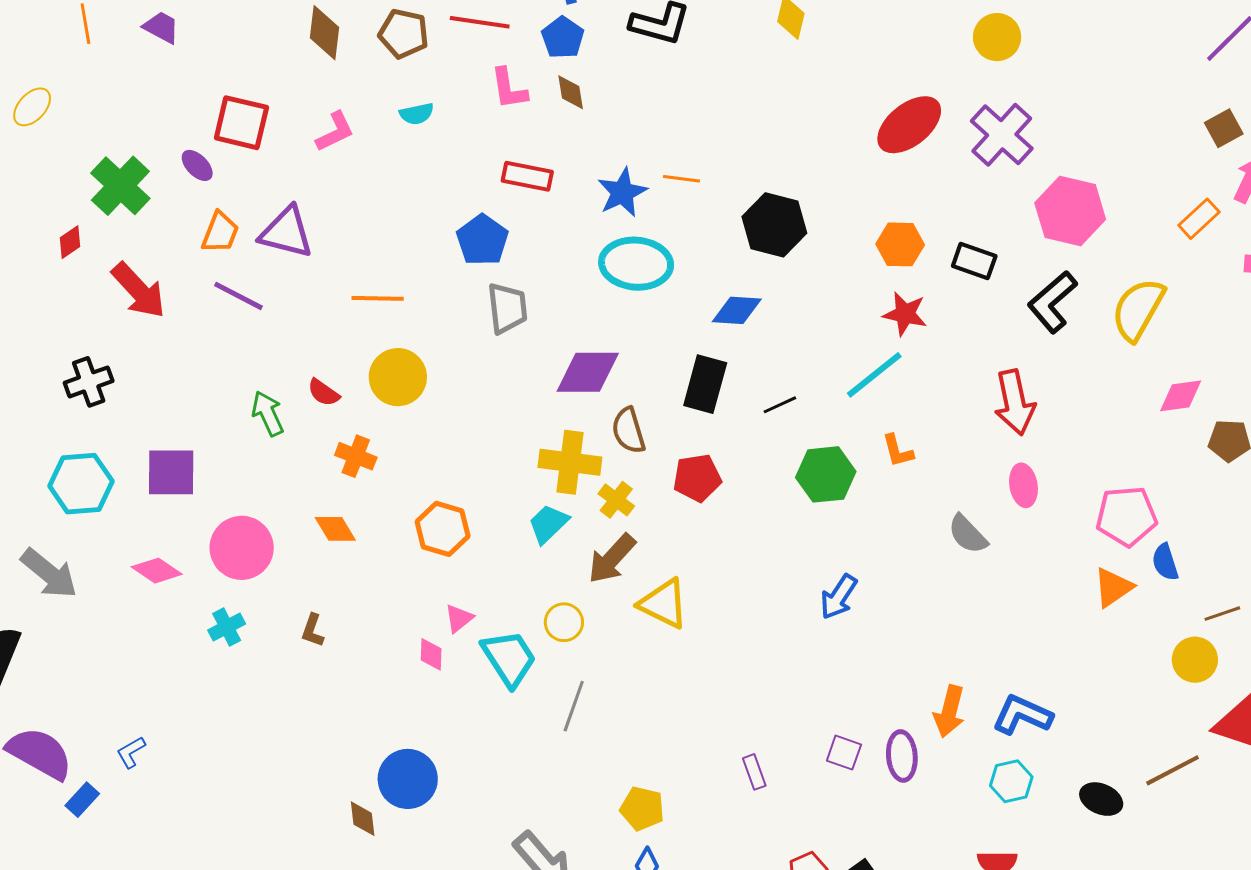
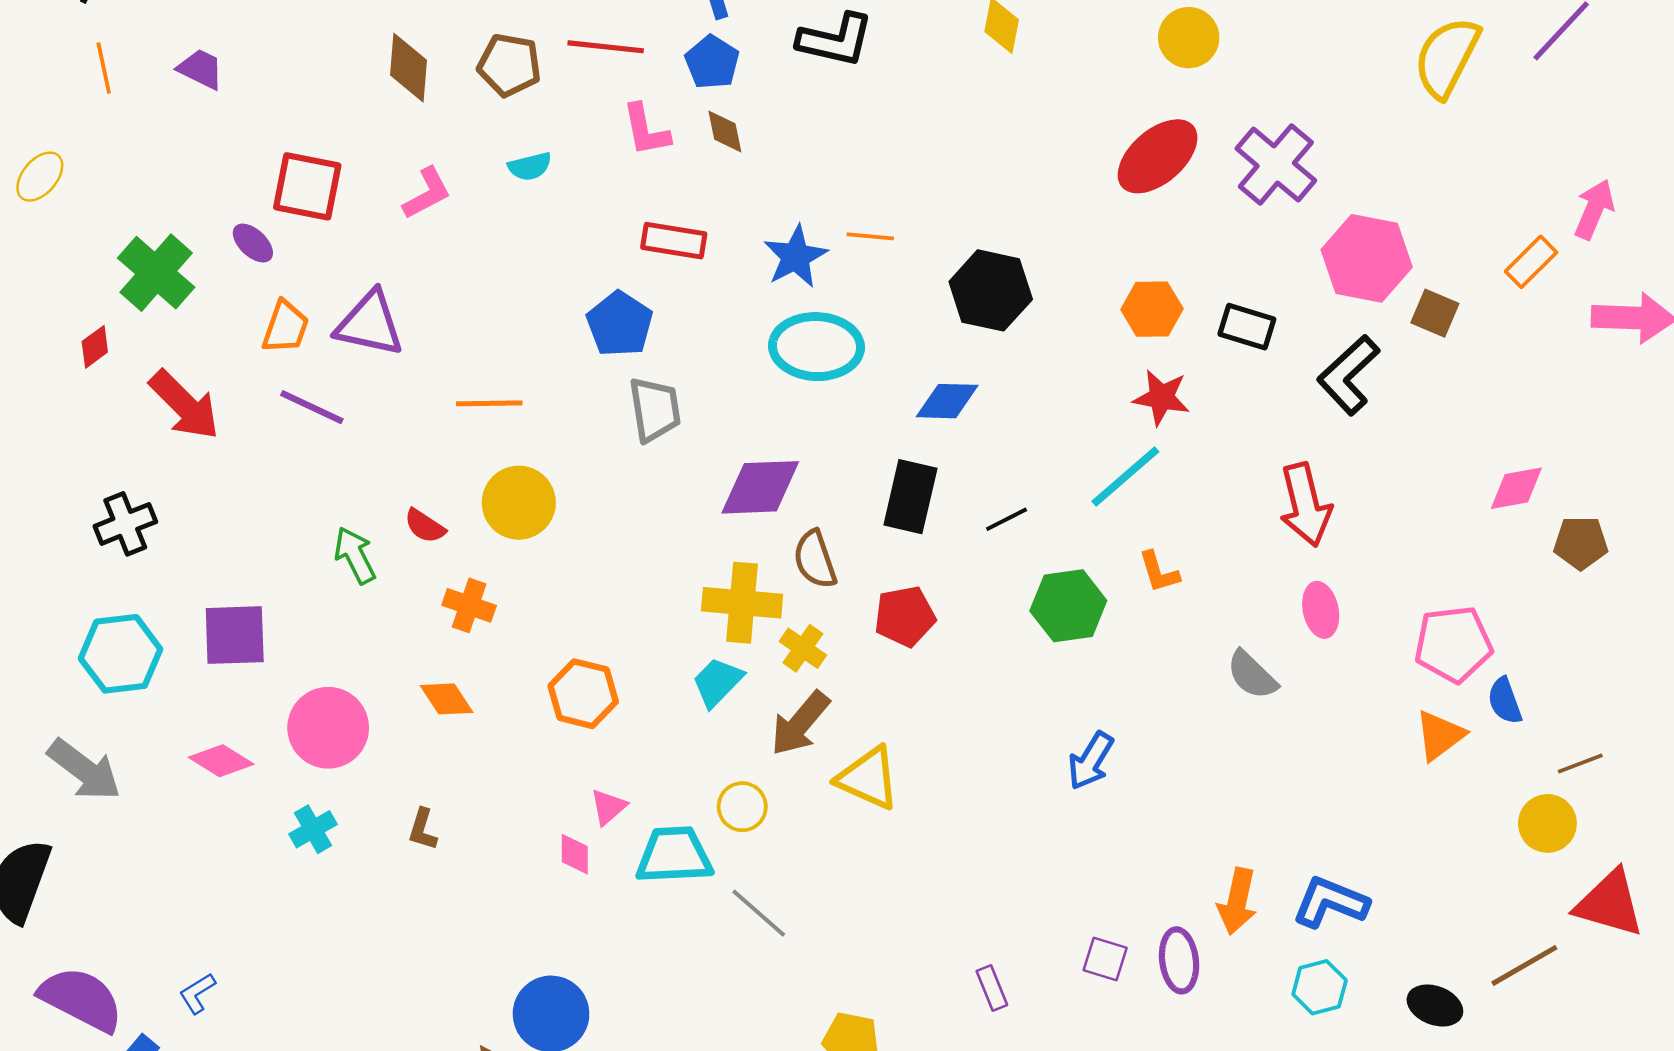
yellow circle: (997, 37) -> (1189, 38), moved
brown square: (1224, 128) -> (1435, 313), moved, turned -36
yellow semicircle: (1138, 309) -> (1447, 57), moved
cyan trapezoid: (509, 658) -> (674, 855), turned -58
gray line: (574, 706) -> (759, 913), turned -66

